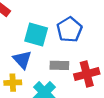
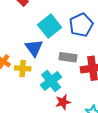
cyan square: (36, 35) -> (50, 26), turned 30

